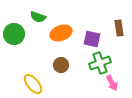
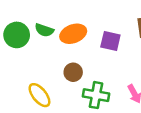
green semicircle: (38, 17) -> (44, 30), moved
green cross: (100, 63) -> (96, 95), moved, turned 30

